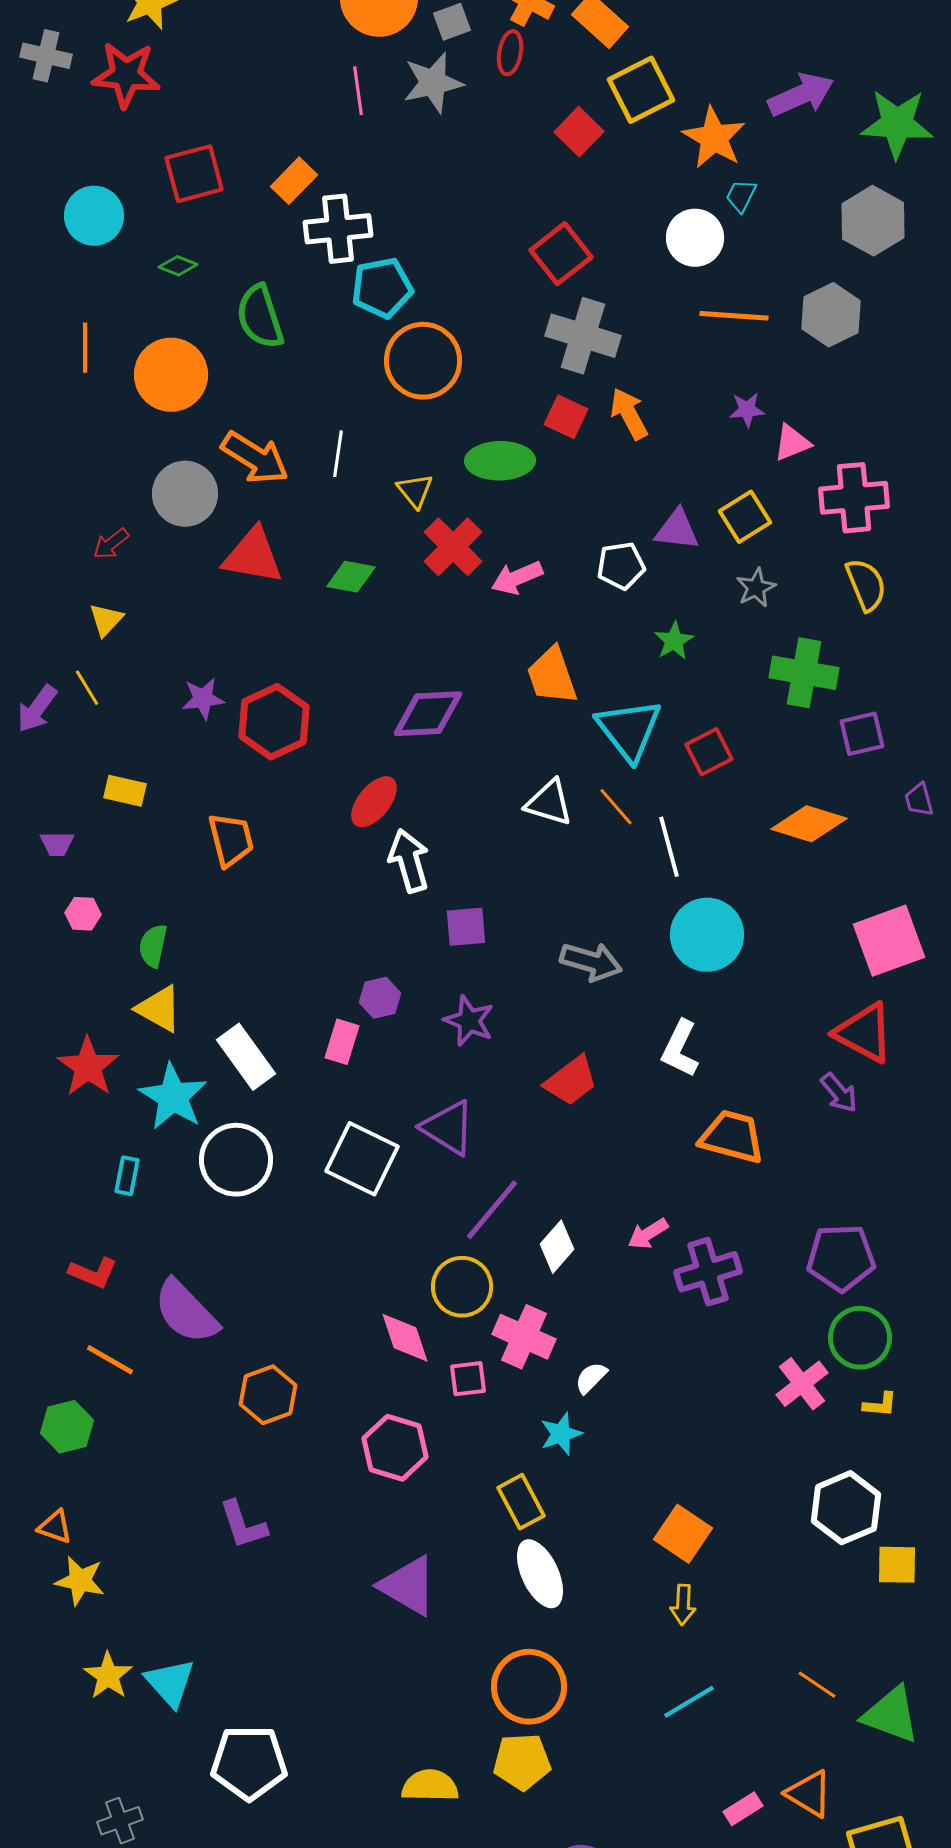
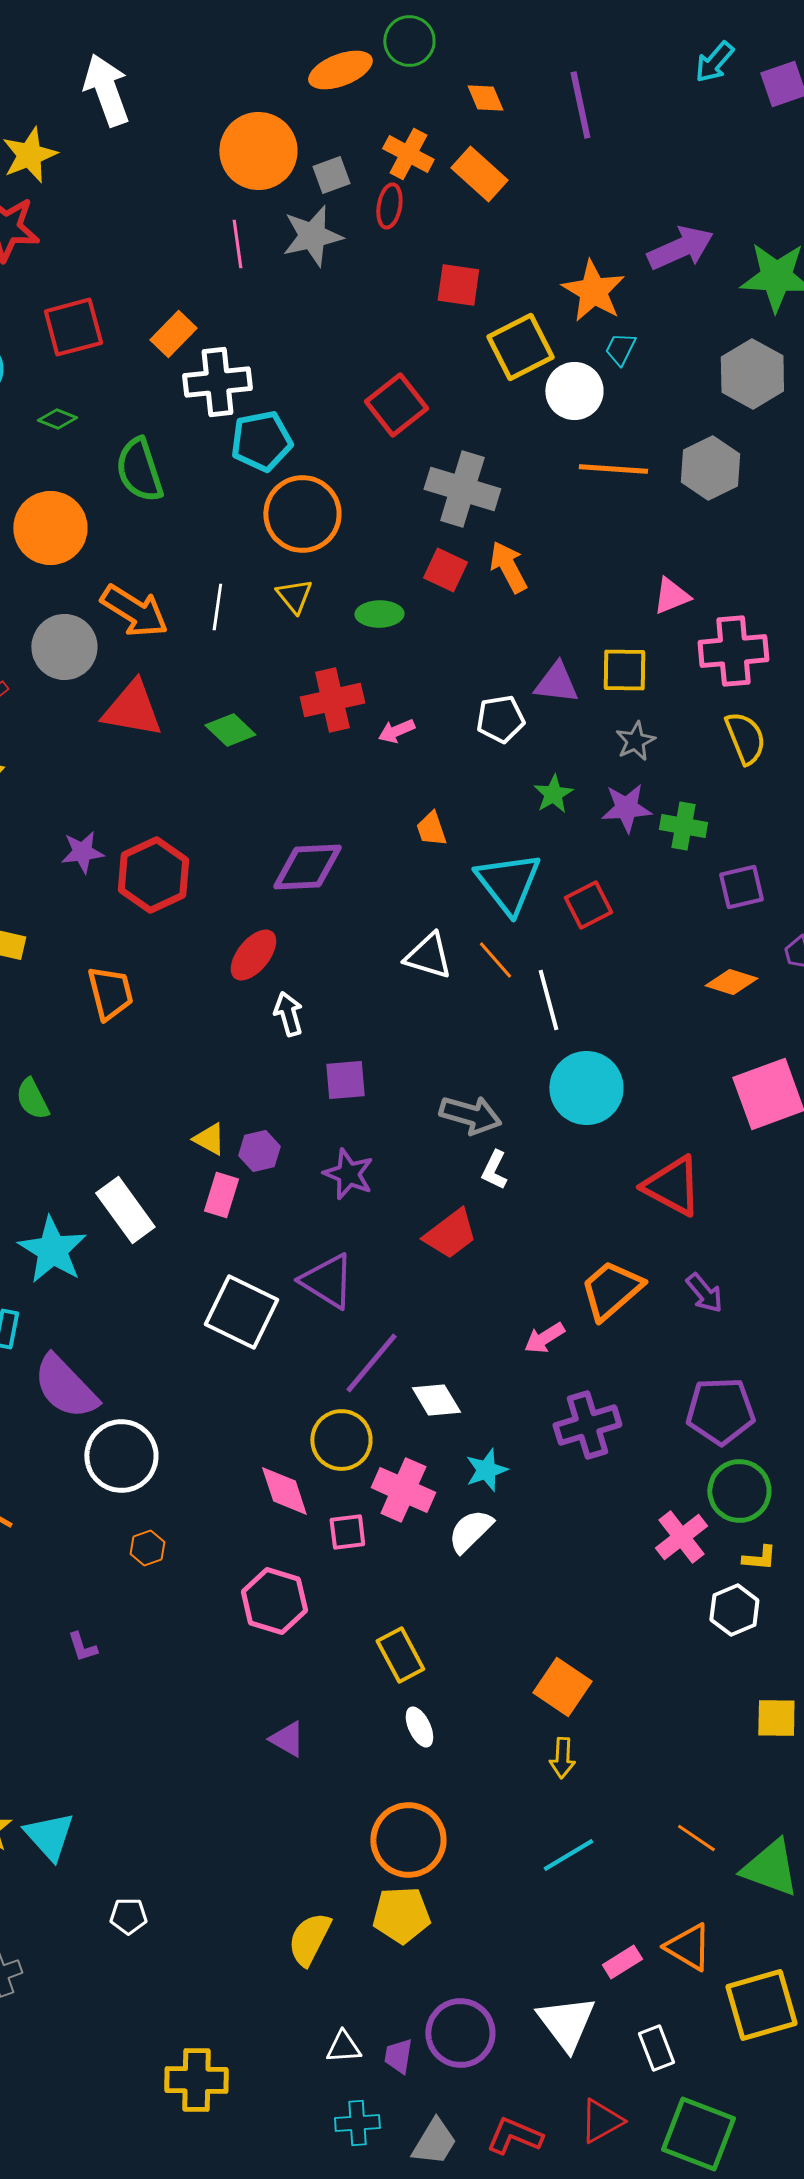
yellow square: (641, 90) -> (520, 347), moved
red square: (579, 132) -> (458, 285), turned -36
red square: (561, 254) -> (396, 405), moved
purple star: (747, 410) -> (626, 808), moved, size x1.4
green ellipse: (500, 461) -> (379, 614), size x0.7
yellow triangle: (415, 491) -> (294, 596), moved
yellow square: (745, 517) -> (624, 670), turned 33
red cross: (453, 547) -> (332, 700), turned 32
green diamond: (351, 577) -> (230, 730), turned 33
pink arrow: (517, 578) -> (396, 731), size x0.7
green cross: (804, 673) -> (683, 826), size x0.7
orange trapezoid: (552, 676) -> (431, 829), size x0.6
orange diamond: (809, 824) -> (731, 982), moved, size x0.7
white arrow: (409, 861) -> (288, 1014), size x0.7
green semicircle: (153, 946) -> (32, 1099), turned -39
yellow triangle: (159, 1009) -> (209, 1139), moved, size x0.7
red triangle: (864, 1033) -> (672, 1186), moved
white L-shape: (680, 1049) -> (494, 1170), moved, size x0.7
purple arrow: (839, 1093) -> (704, 1293), moved
orange trapezoid: (732, 1137) -> (611, 1290), turned -56
white circle: (236, 1160) -> (121, 1456), moved
pink arrow: (648, 1234) -> (544, 1338), moved
white diamond: (557, 1247) -> (436, 1400), turned -72
purple semicircle: (186, 1312) -> (65, 1387), moved
white semicircle: (591, 1378) -> (470, 1531), size x1.4
orange hexagon: (268, 1395) -> (147, 1548), size x0.6
cyan star: (561, 1434) -> (486, 1470), moved
white hexagon: (846, 1508) -> (734, 1610), moved, size x0.7
purple L-shape: (243, 1525) -> (82, 1647), moved, size x0.6
white ellipse: (540, 1574) -> (419, 1727), size x0.6
purple triangle: (408, 1586) -> (287, 1739), size x0.6
white pentagon: (249, 1763) -> (128, 1916), size x0.5
yellow semicircle: (430, 1786) -> (309, 1939), turned -64

